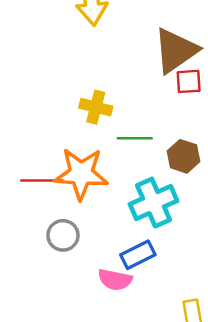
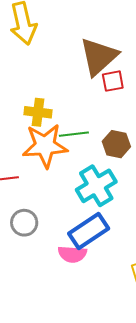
orange star: (81, 174) -> (45, 146), moved
blue rectangle: (138, 255) -> (89, 231), size x1.4

